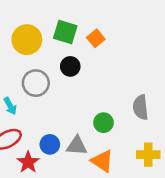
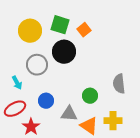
black circle: (70, 66) -> (64, 52), size x1.5
blue circle: (50, 144) -> (46, 101), moved
yellow cross: (148, 155) -> (113, 121), moved

